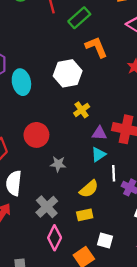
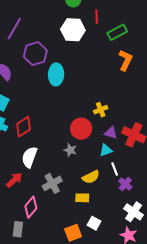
orange L-shape: (96, 47) -> (126, 60), turned 35
white hexagon: (68, 73) -> (73, 30), moved
red circle: (36, 135) -> (81, 129), moved
white line: (114, 173) -> (115, 169), turned -32
pink diamond: (55, 238) -> (31, 207), moved

